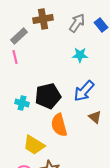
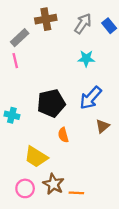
cyan cross: (22, 103) -> (12, 115), moved
brown triangle: (95, 117) -> (103, 126), turned 40
orange semicircle: (59, 125) -> (63, 135), size x0.6

